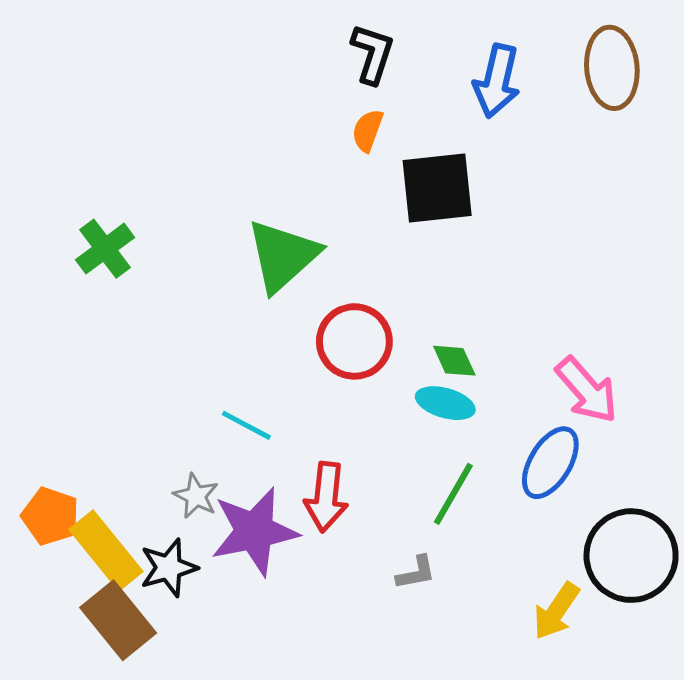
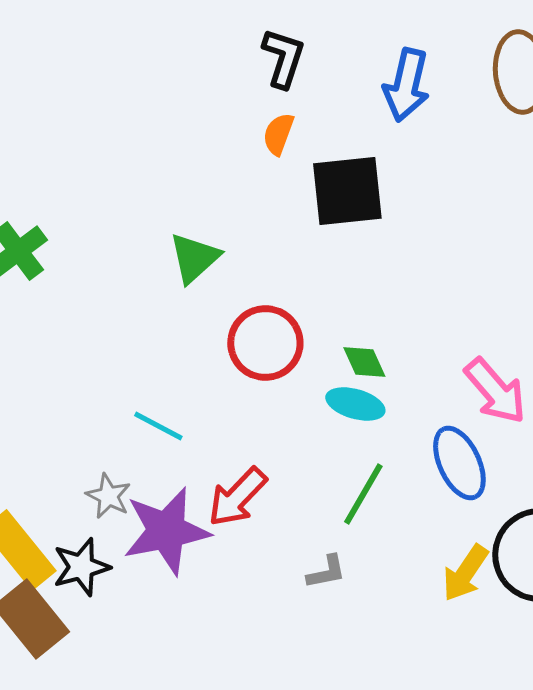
green triangle: (283, 256) -> (194, 258), size x0.7
blue ellipse: (550, 463) -> (459, 463), turned -56
red arrow: (326, 497) -> (237, 497), turned 38
yellow arrow: (556, 611) -> (465, 573), moved

